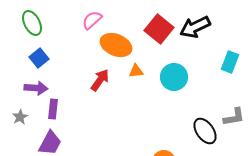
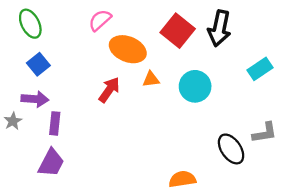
black arrow: (195, 27) -> (219, 28), turned -52
cyan rectangle: (230, 62) -> (260, 69), turned 35
gray star: (20, 117) -> (13, 121), moved

